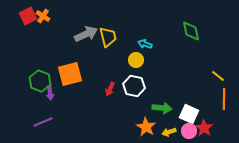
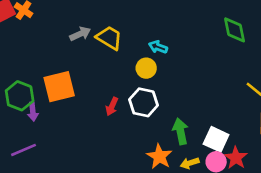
green diamond: (191, 31) -> (235, 30), moved
gray arrow: (86, 34) -> (80, 34), size x0.7
yellow trapezoid: (108, 37) -> (109, 38), turned -45
green arrow: (162, 108) -> (180, 131), turned -108

